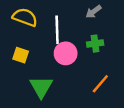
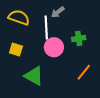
gray arrow: (93, 12) -> (58, 12), moved
green triangle: (41, 87) -> (34, 76), turned -30

